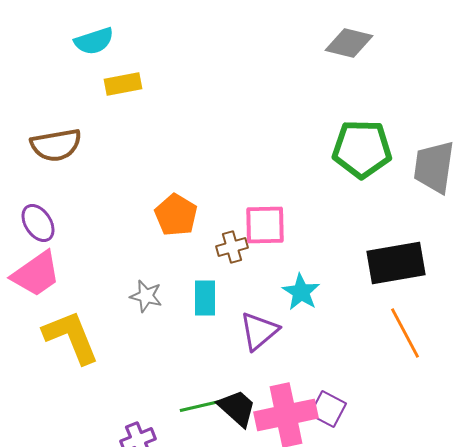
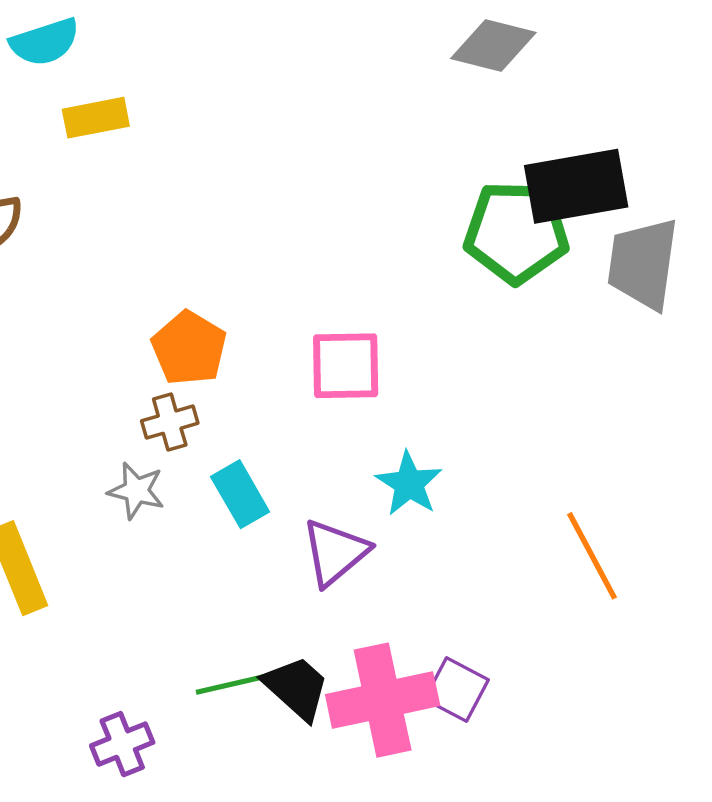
brown cross: (232, 247) -> (170, 422), moved
black rectangle: (396, 263) -> (576, 186), moved
cyan rectangle: (205, 298) -> (240, 494), turned -30

